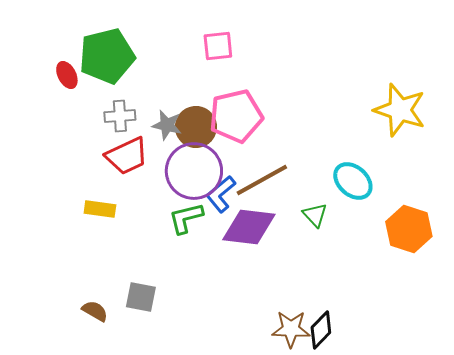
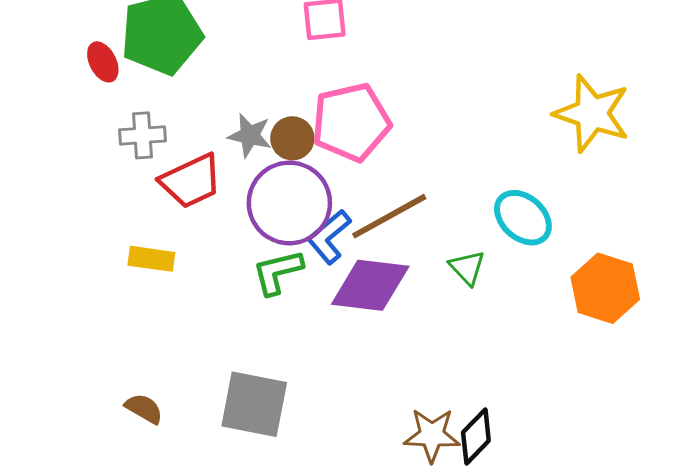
gray cross: (120, 116) -> (142, 135), moved
brown circle: (196, 127) -> (292, 138), size x0.7
gray square: (141, 297) -> (254, 404), moved, size x1.5

